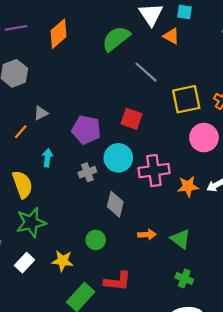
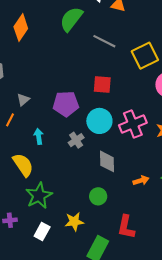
red L-shape: (118, 281) -> (126, 227), turned 110

